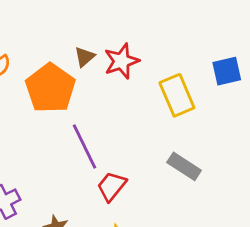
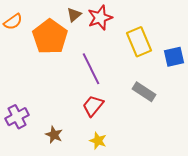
blue square: (227, 71) -> (174, 57), moved
purple line: (85, 146) -> (91, 69), moved

